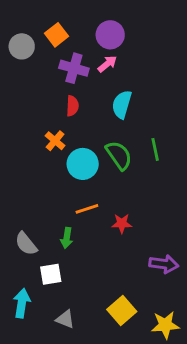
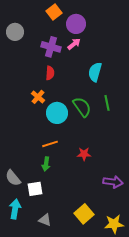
orange square: (57, 35) -> (54, 12), moved
cyan semicircle: (122, 104) -> (95, 72), moved
orange line: (87, 209) -> (50, 144), moved
gray semicircle: (26, 244) -> (13, 178), moved

